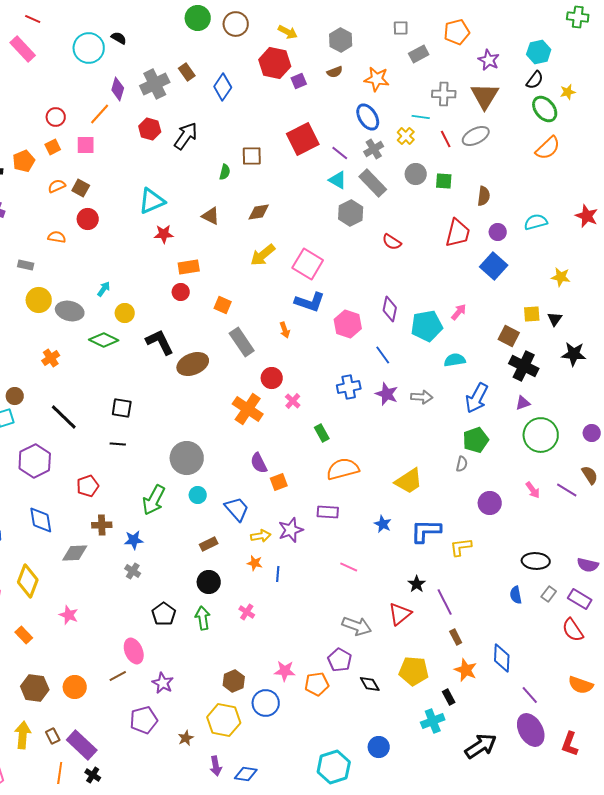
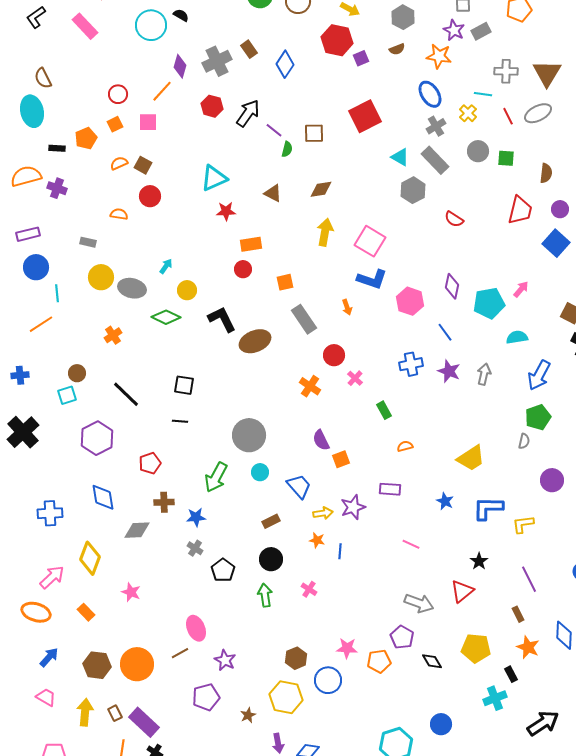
purple star: (489, 60) -> (454, 30), moved
purple line: (340, 153) -> (274, 130), moved
yellow arrow: (263, 255) -> (325, 232), turned 140
orange square: (223, 305) -> (285, 282), turned -36
gray arrow: (422, 397) -> (484, 374), turned -80
orange cross: (248, 409) -> (310, 386), size x0.7
orange semicircle: (343, 469) -> (405, 446), size x0.5
purple line: (445, 602) -> (529, 579), moved
black pentagon: (164, 614) -> (223, 570), moved
orange circle: (75, 687) -> (137, 664), size x1.4

